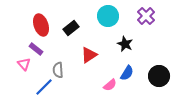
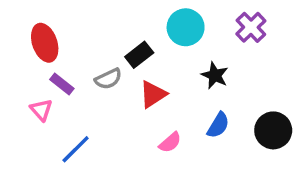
red ellipse: (41, 25) -> (45, 43), moved
black rectangle: (71, 28) -> (139, 55), moved
gray semicircle: (58, 70) -> (108, 79), moved, turned -112
pink semicircle: (110, 85) -> (170, 142), moved

